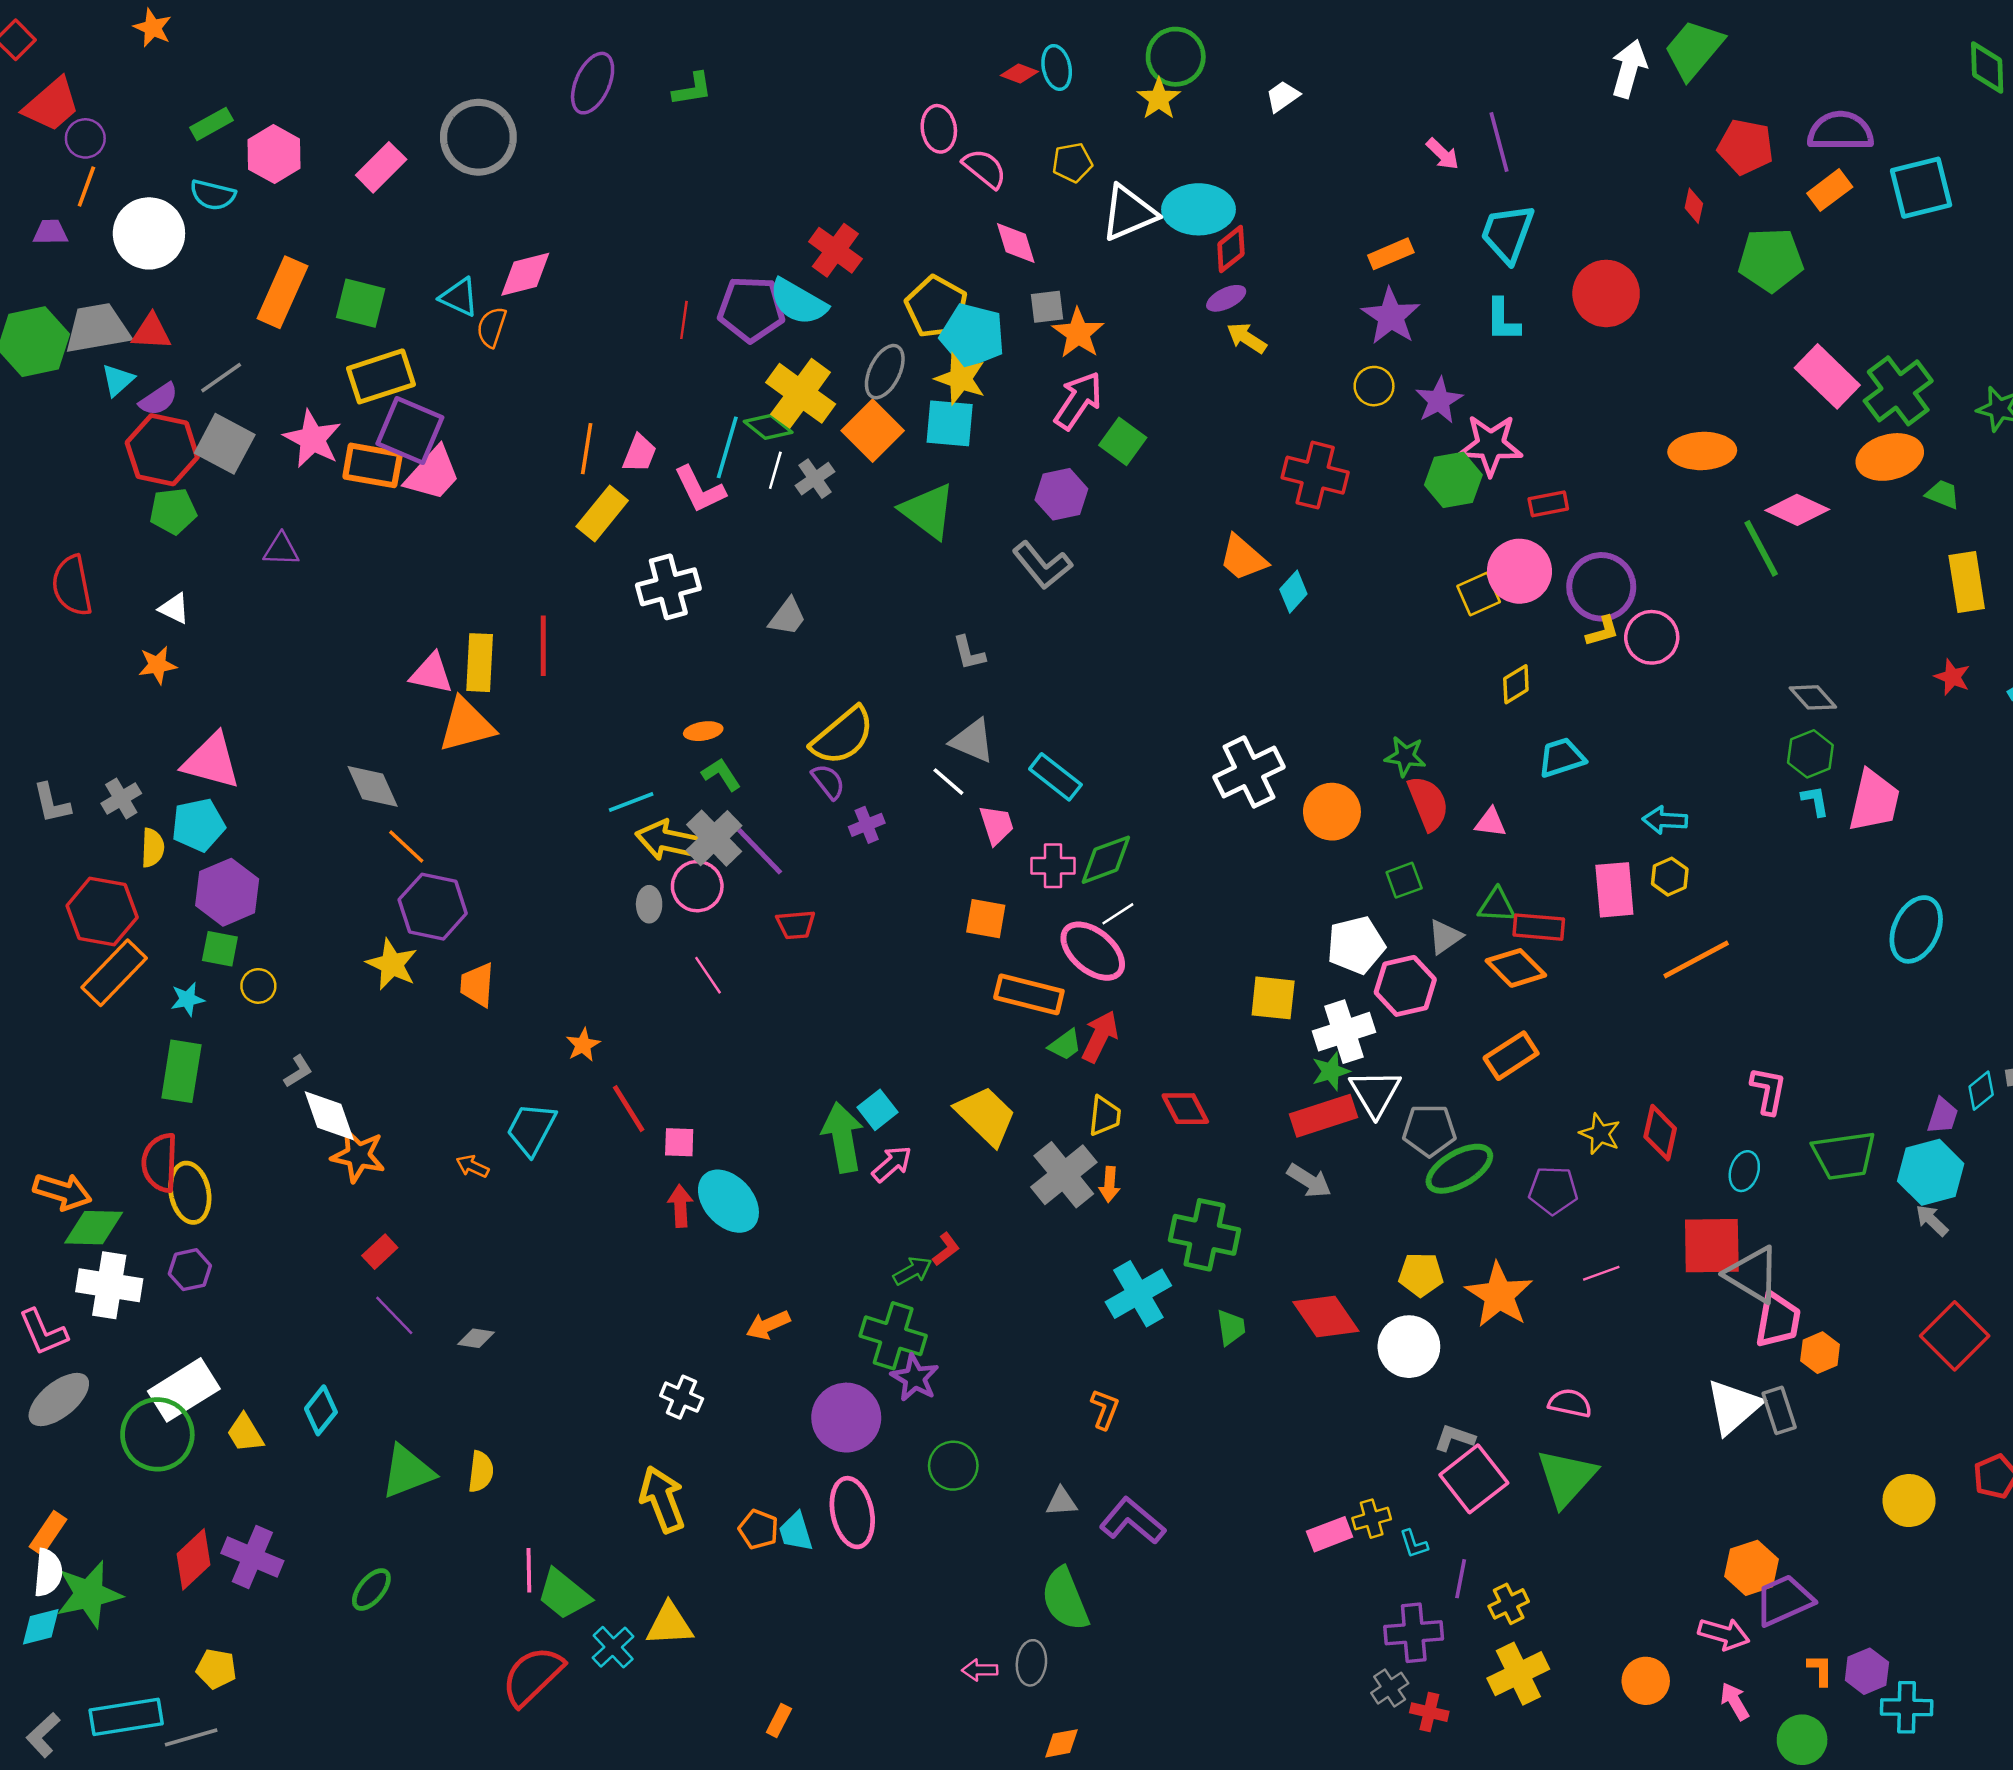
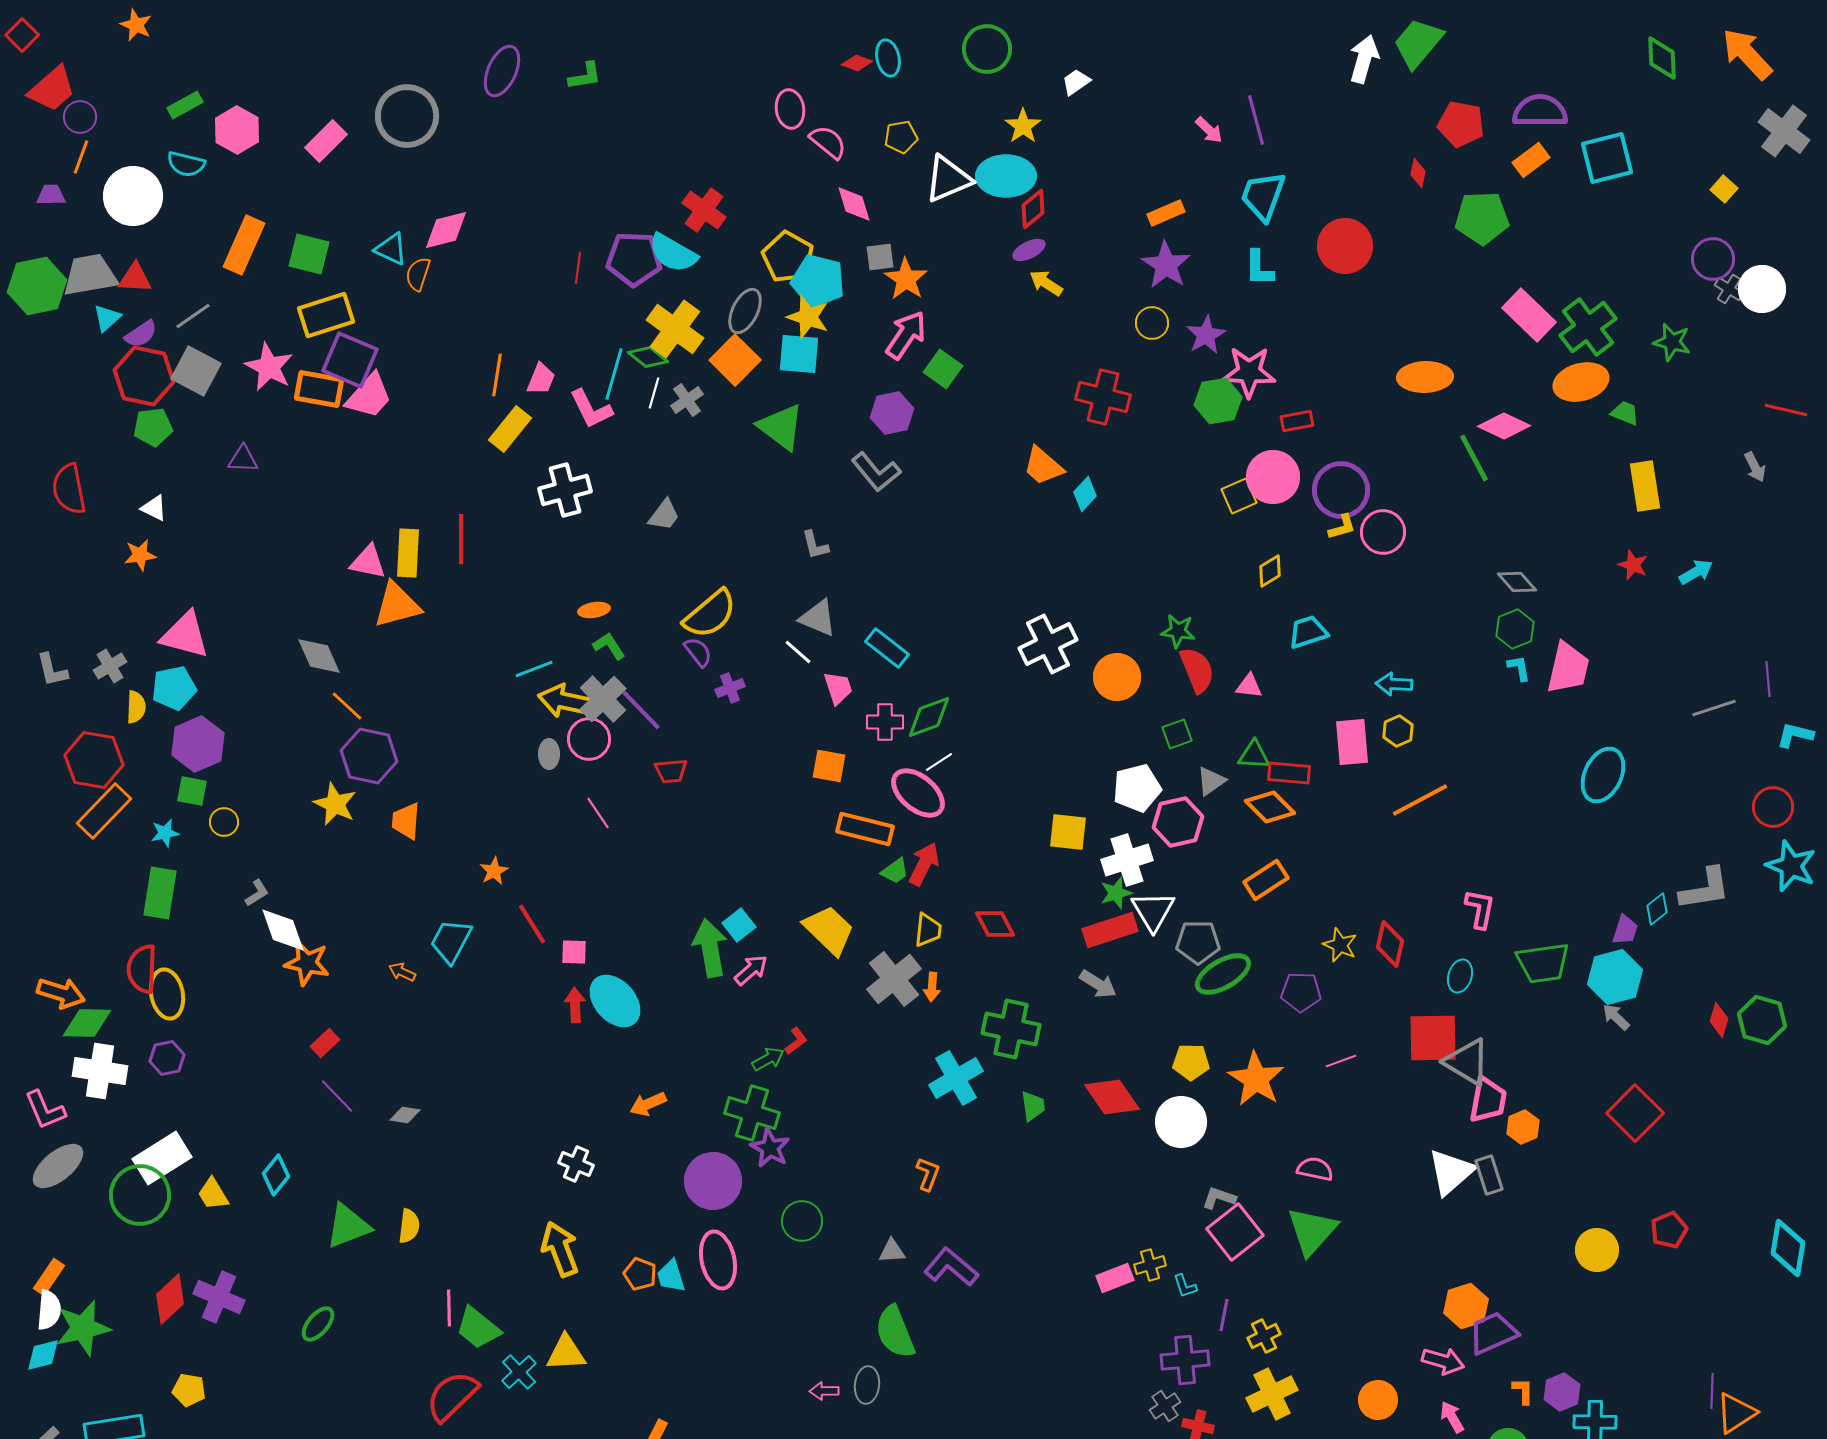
yellow star: (1159, 99) -> (1023, 126), moved

